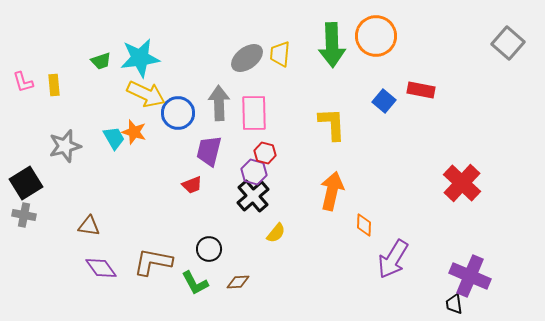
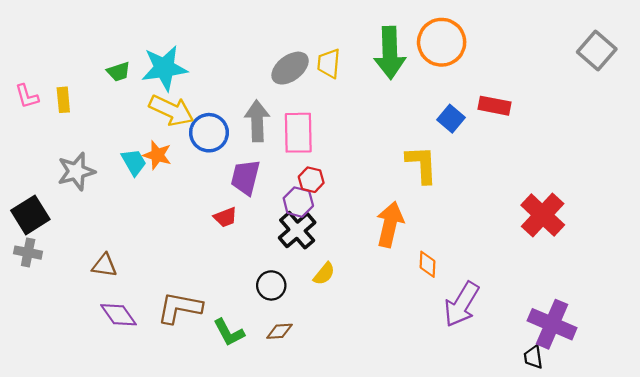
yellow L-shape: (332, 124) -> (422, 164), moved
black circle: (209, 249) -> (271, 285), moved

